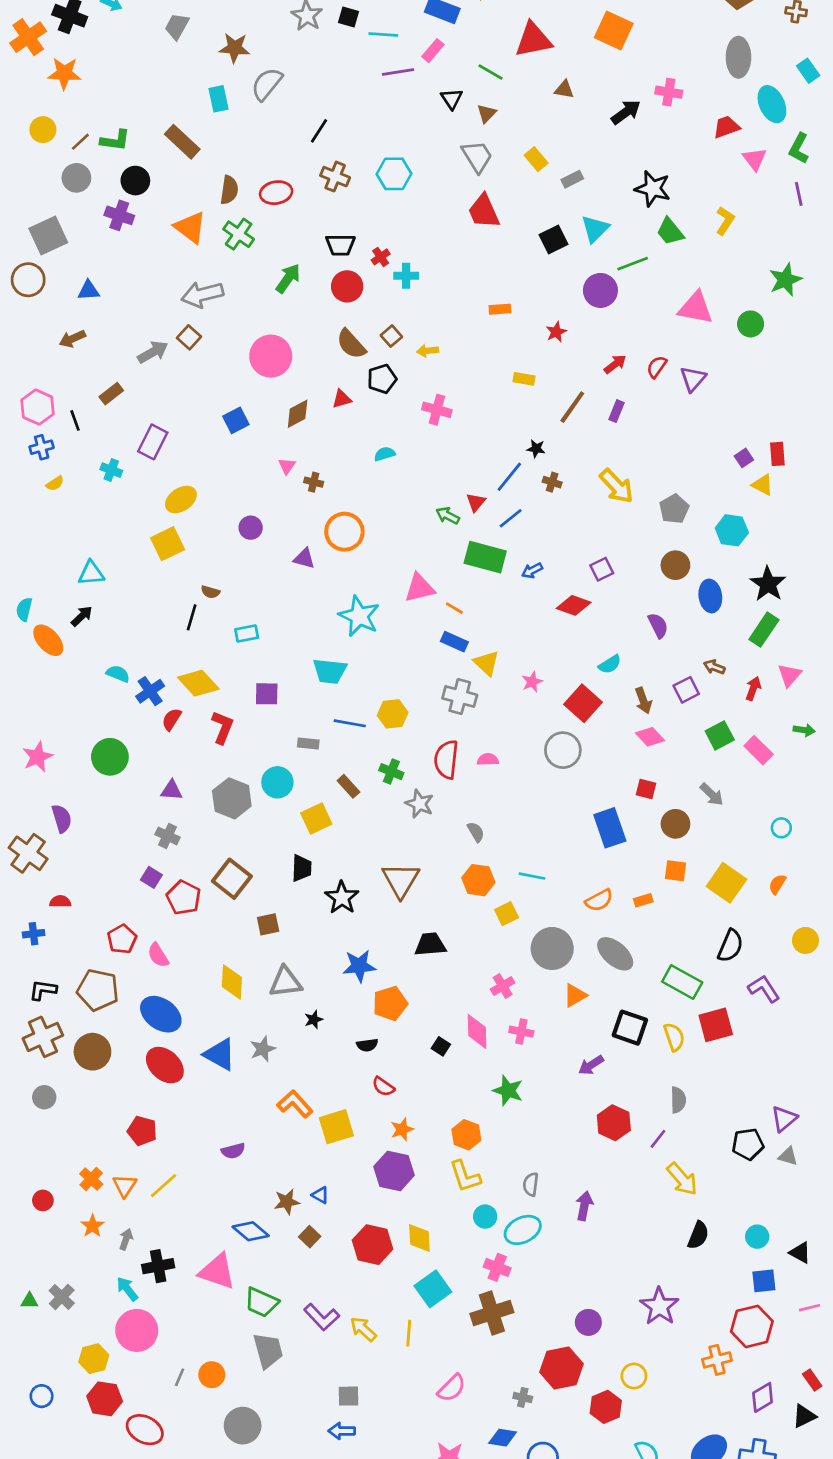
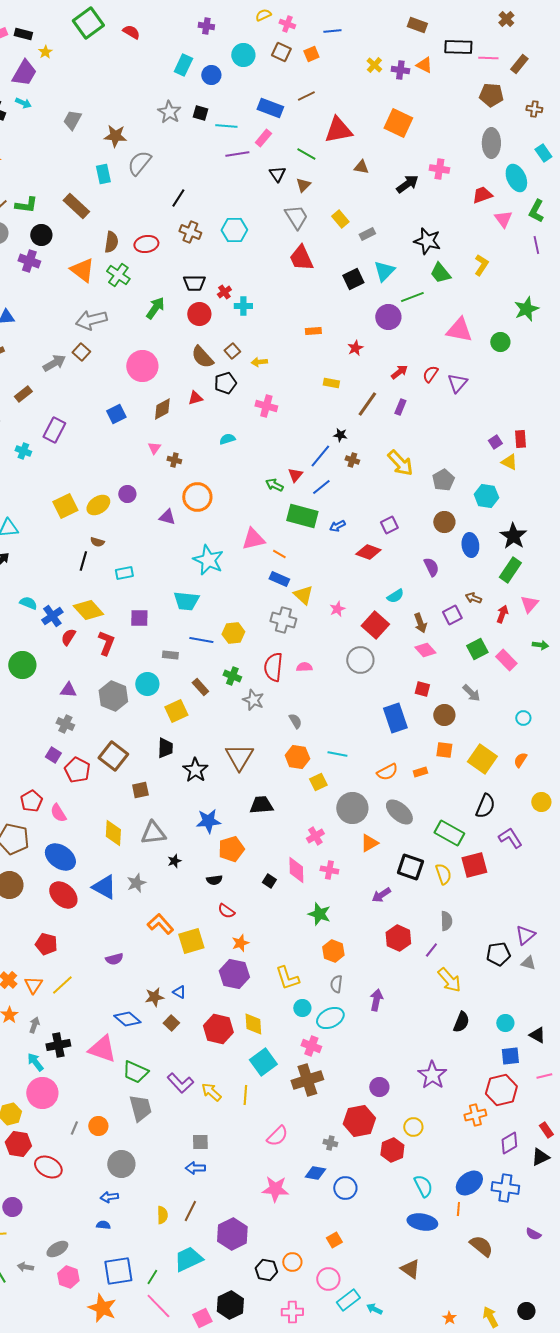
yellow ellipse: (181, 500) -> (98, 505), moved
orange hexagon: (466, 1135) -> (333, 951), moved

